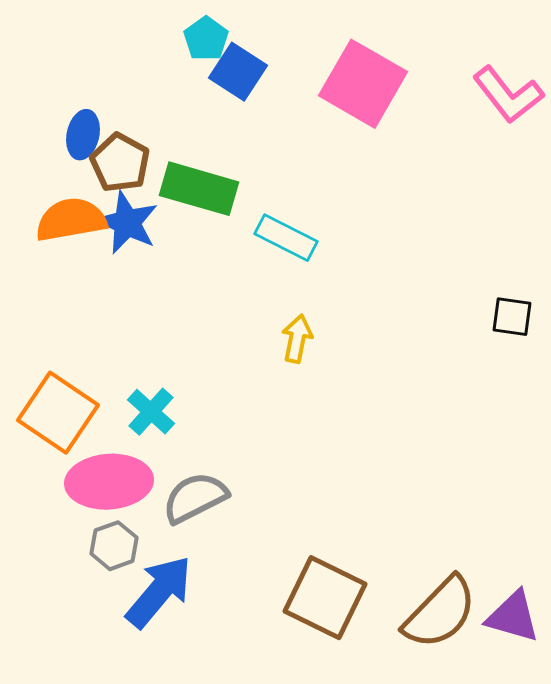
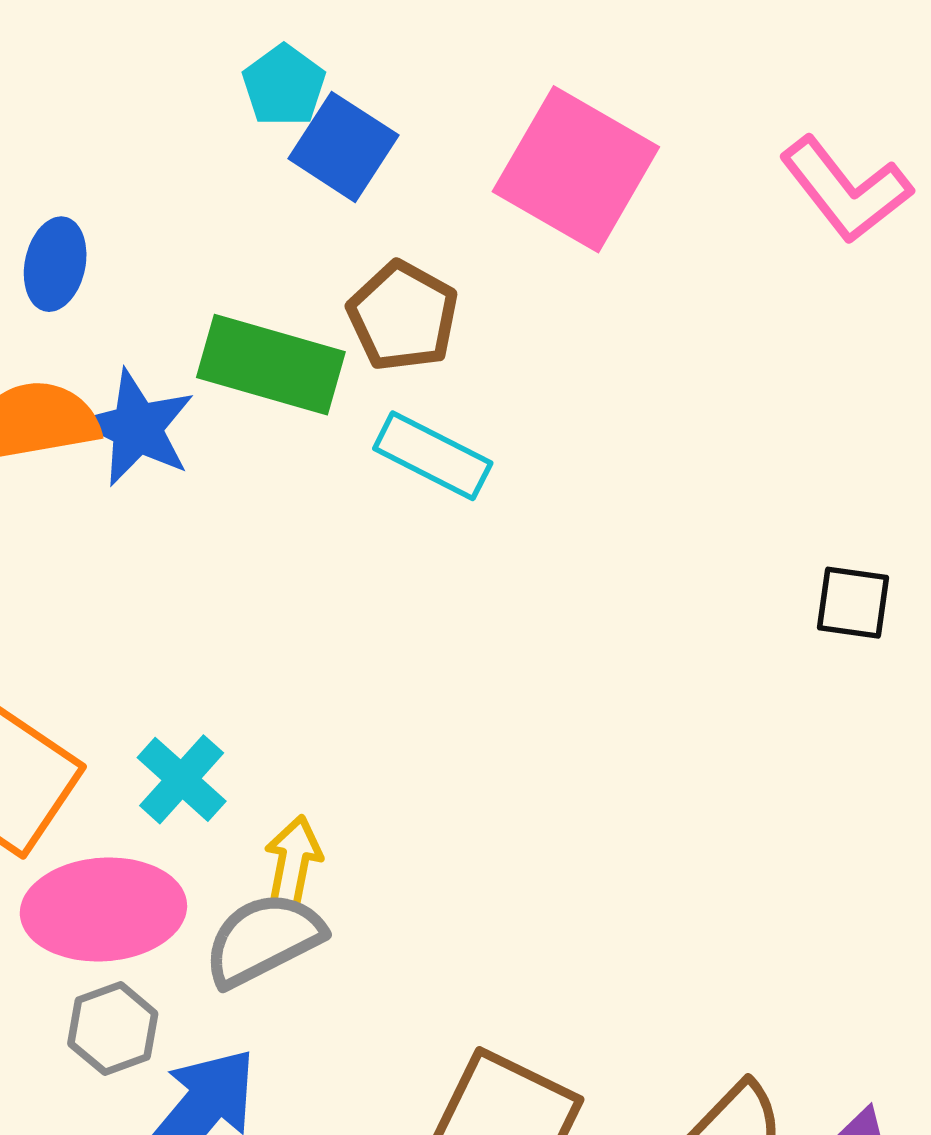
brown pentagon: (120, 163) -> (403, 316), moved
yellow arrow: (297, 339) -> (293, 861), moved

